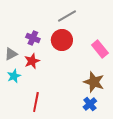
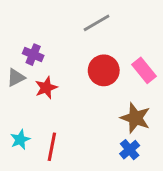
purple cross: (33, 38) -> (33, 55), moved
red circle: (62, 40) -> (104, 70), moved
cyan star: (14, 76) -> (20, 140), moved

